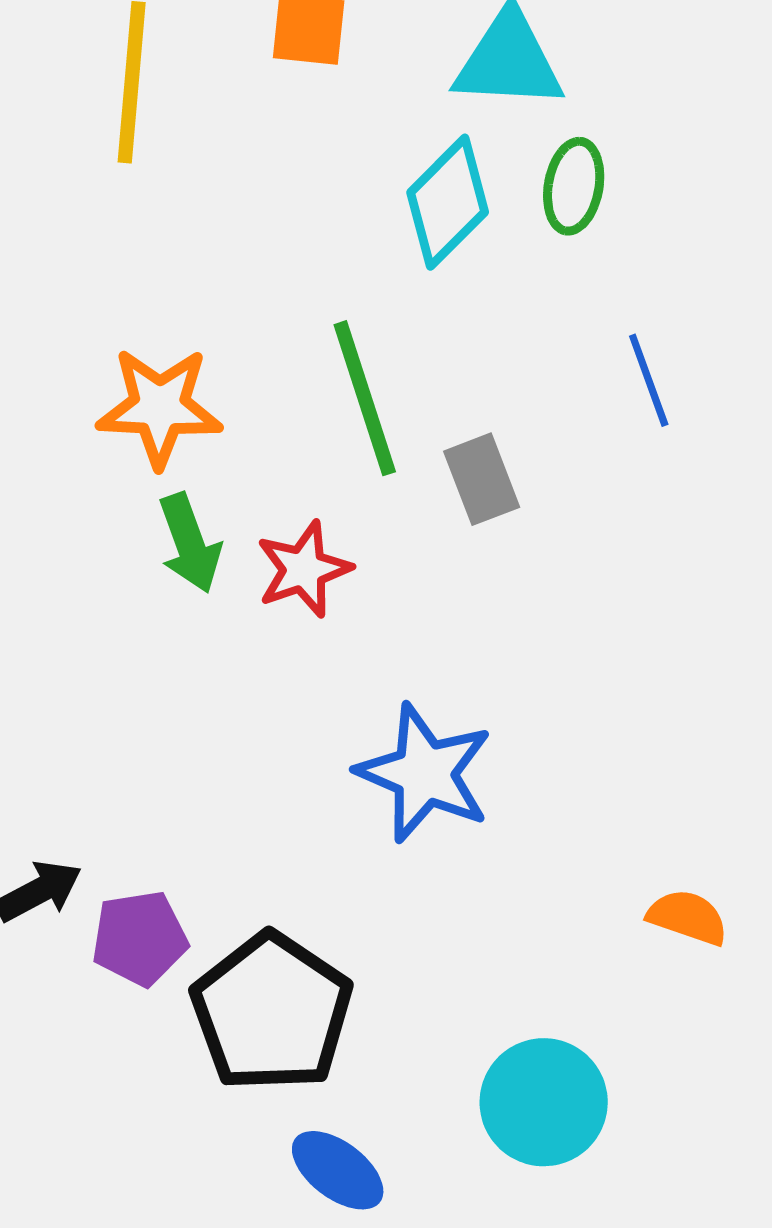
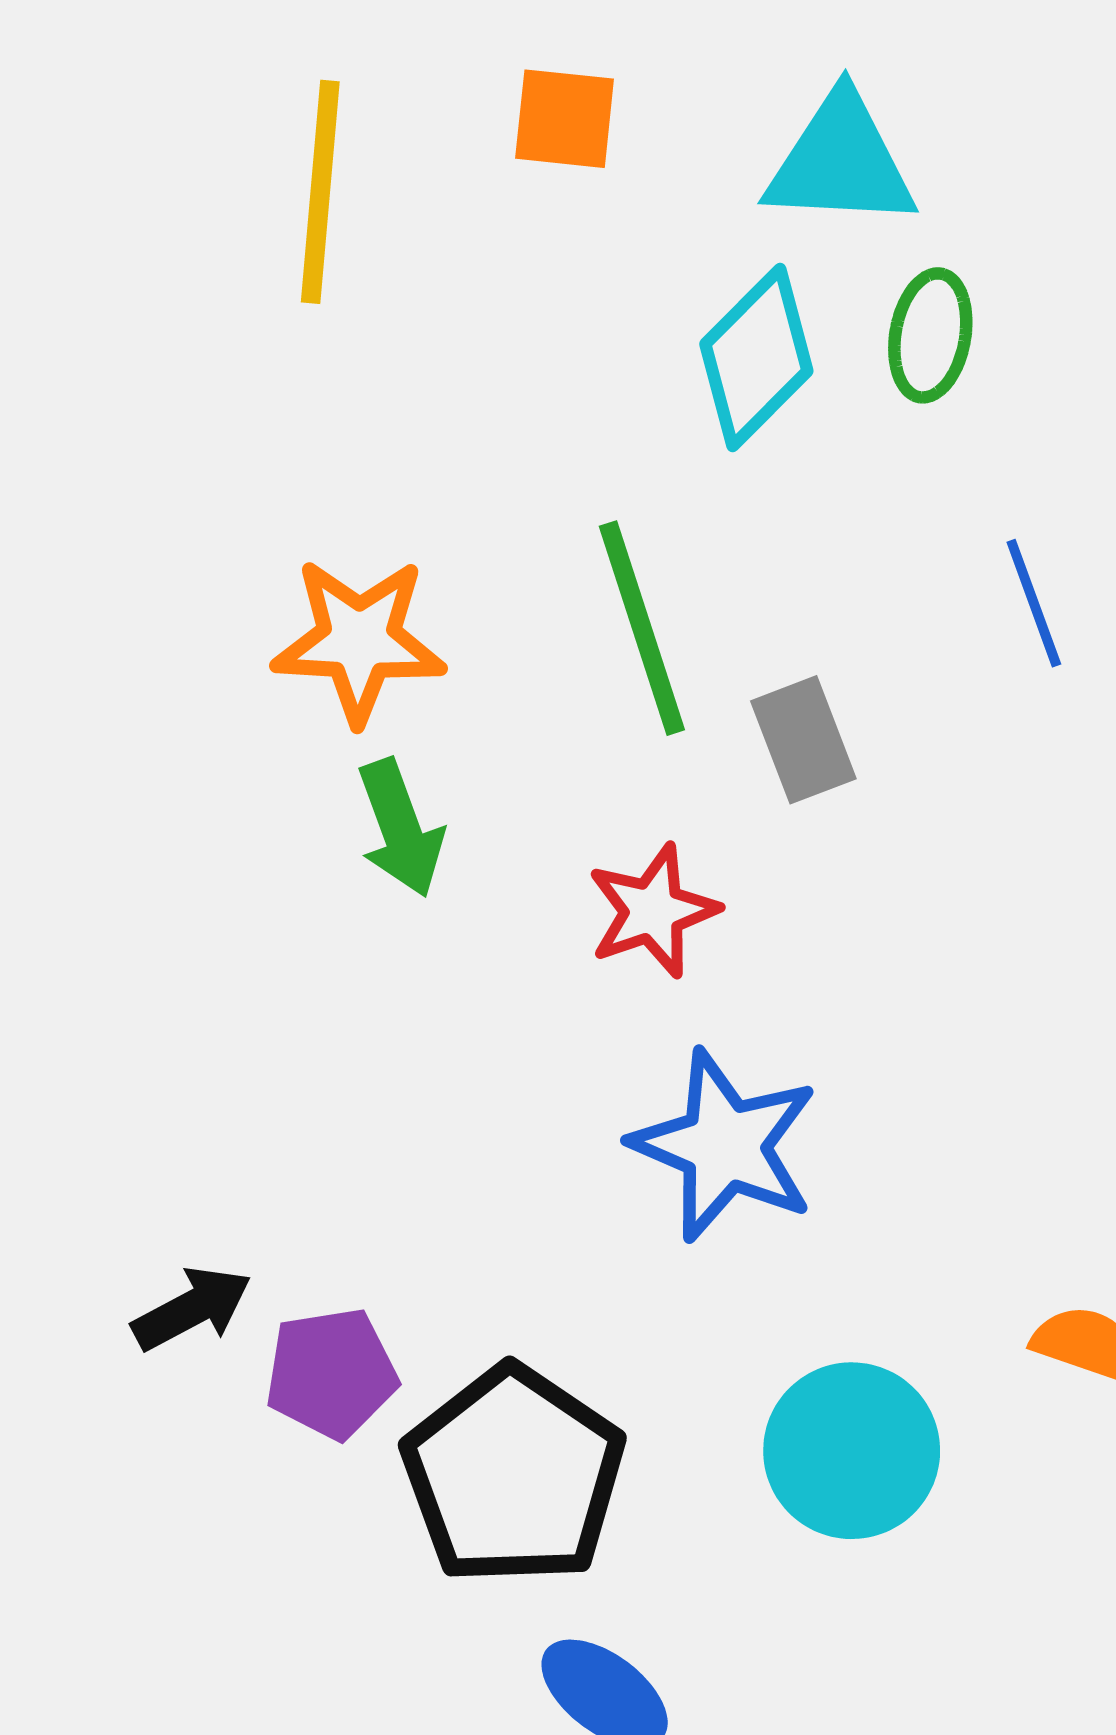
red star: (304, 569) -> (653, 911), moved
cyan circle: (544, 1102) -> (852, 1451), moved

